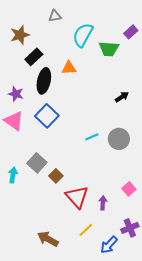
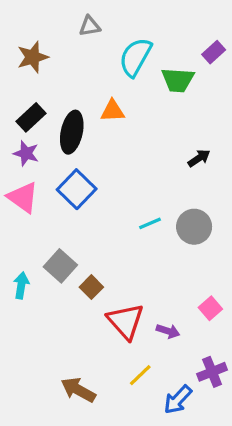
black rectangle: (34, 57) -> (31, 117), moved
purple arrow: (103, 203) -> (168, 331), turned 104

